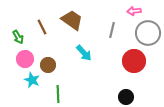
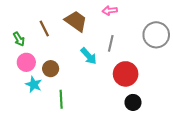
pink arrow: (134, 11) -> (110, 11), moved
gray line: (112, 30) -> (111, 43), moved
red circle: (134, 61) -> (126, 74), moved

